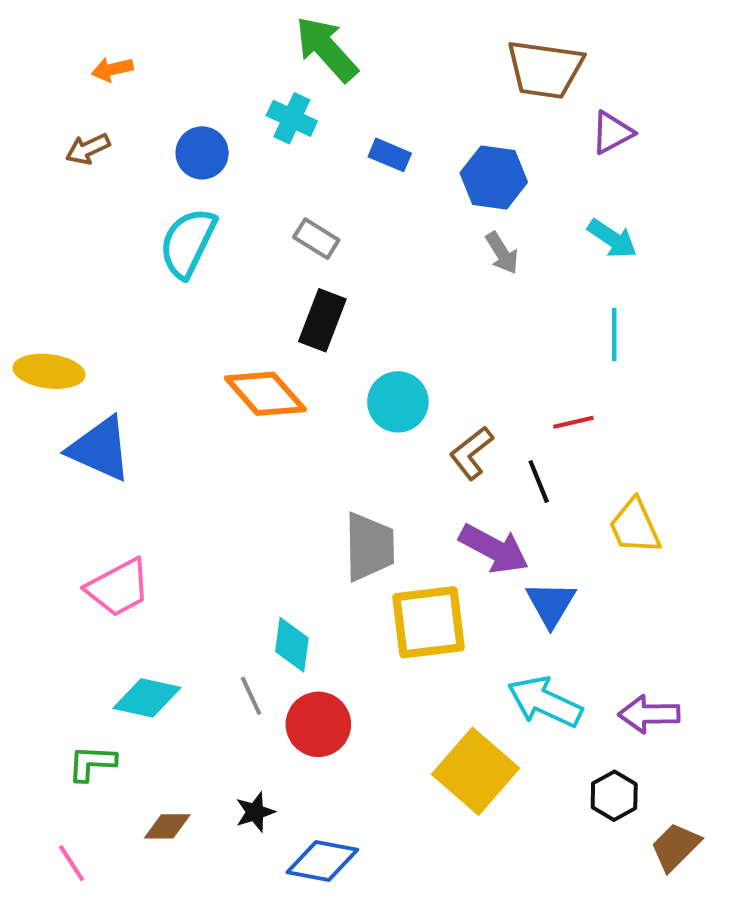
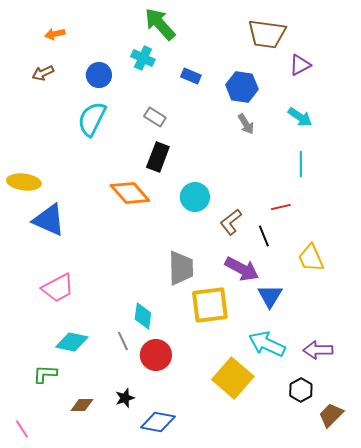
pink line: (71, 863) -> (22, 429), moved

